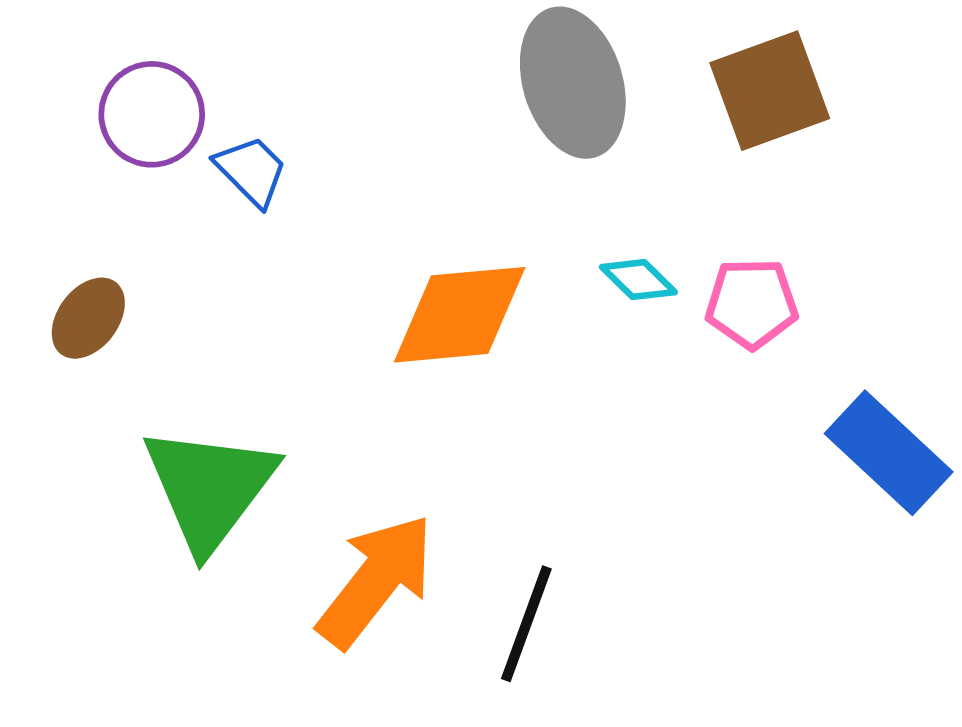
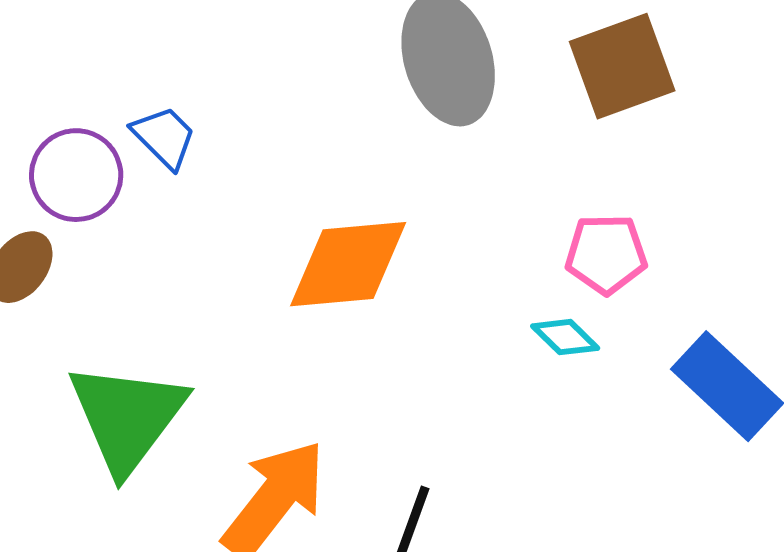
purple circle: (152, 114) -> (76, 175), moved
cyan diamond: (638, 280) -> (565, 337), moved

